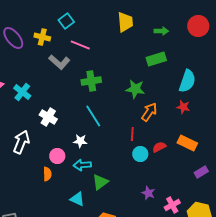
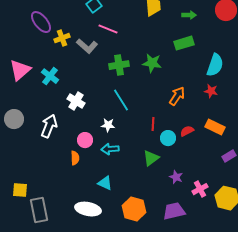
yellow cross: (42, 37) -> (62, 38), moved, turned -35
green star: (135, 89) -> (152, 63), moved
red line: (132, 134) -> (153, 124), moved
green triangle: (100, 182) -> (151, 158), moved

